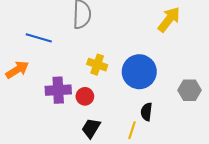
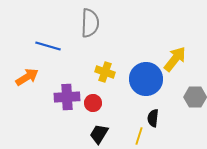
yellow arrow: (169, 19) -> (175, 59), moved

